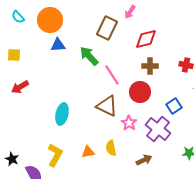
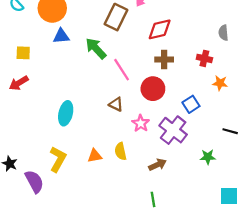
yellow square: (14, 55) -> (23, 53), moved
brown triangle: (107, 106) -> (116, 104), size x0.6

